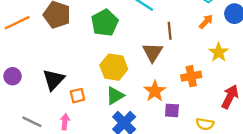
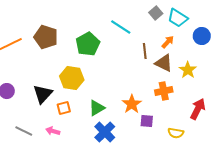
orange arrow: (206, 22) -> (168, 42), moved
brown triangle: (153, 52) -> (164, 63), moved, turned -36
yellow hexagon: (114, 67) -> (72, 78), moved
pink arrow: (65, 122) -> (53, 131), turned -80

